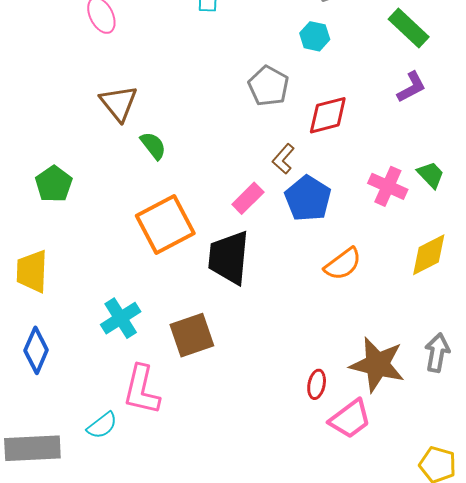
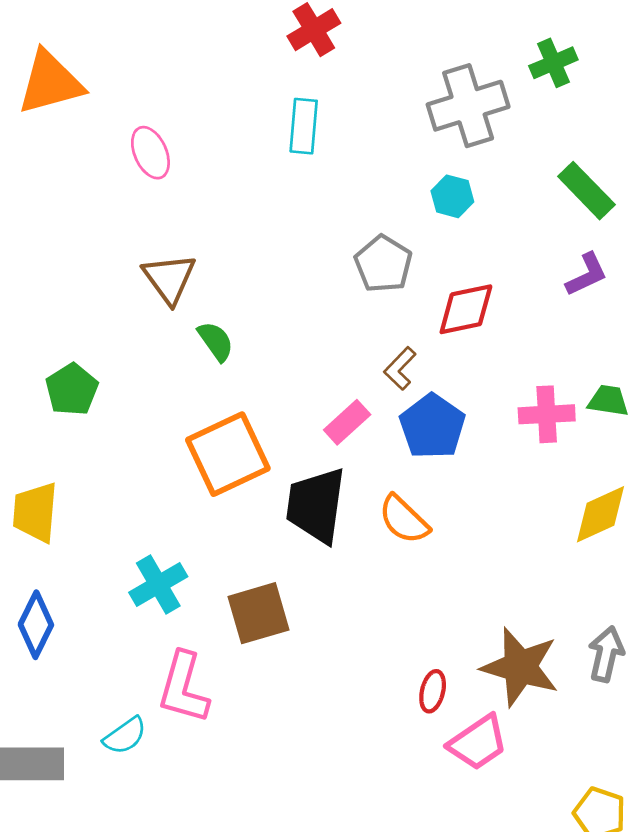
green trapezoid: (431, 175) -> (608, 401), turned -40
pink cross: (388, 186) -> (547, 414), turned -30
orange semicircle: (343, 264) -> (404, 519), moved, turned 78

